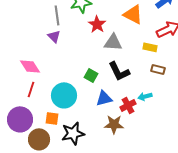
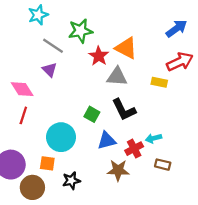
orange triangle: (133, 14) -> (126, 48), moved
gray line: (57, 15) -> (53, 46), turned -48
pink diamond: (30, 66) -> (22, 89), moved
brown rectangle: (158, 69) -> (163, 165), moved
red line: (31, 89) -> (23, 115), moved
black star: (73, 133) -> (71, 181), size x0.7

